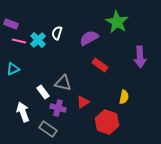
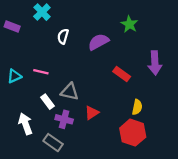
green star: (117, 22) -> (129, 24), size x0.7
cyan cross: (38, 40) -> (42, 12), moved
pink line: (19, 41) -> (41, 72), moved
red rectangle: (100, 65) -> (122, 74), moved
red hexagon: (107, 122) -> (133, 133), moved

